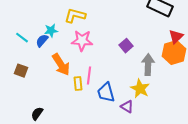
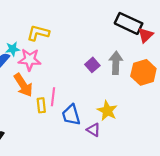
red triangle: (176, 37) -> (146, 35), moved
pink star: (82, 41) -> (30, 60), moved
gray arrow: (148, 65) -> (116, 63), moved

